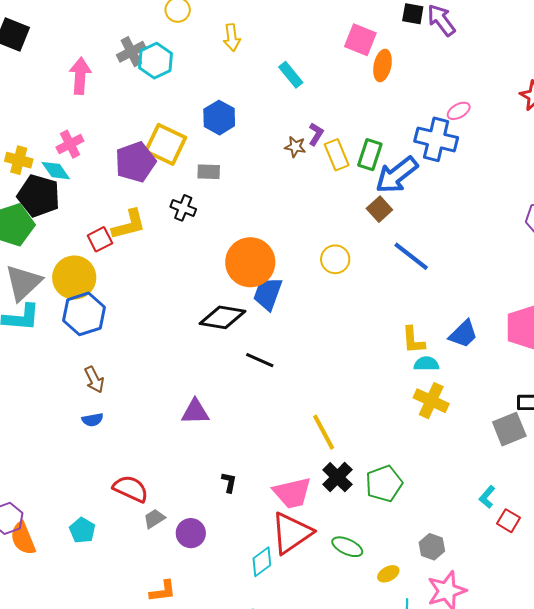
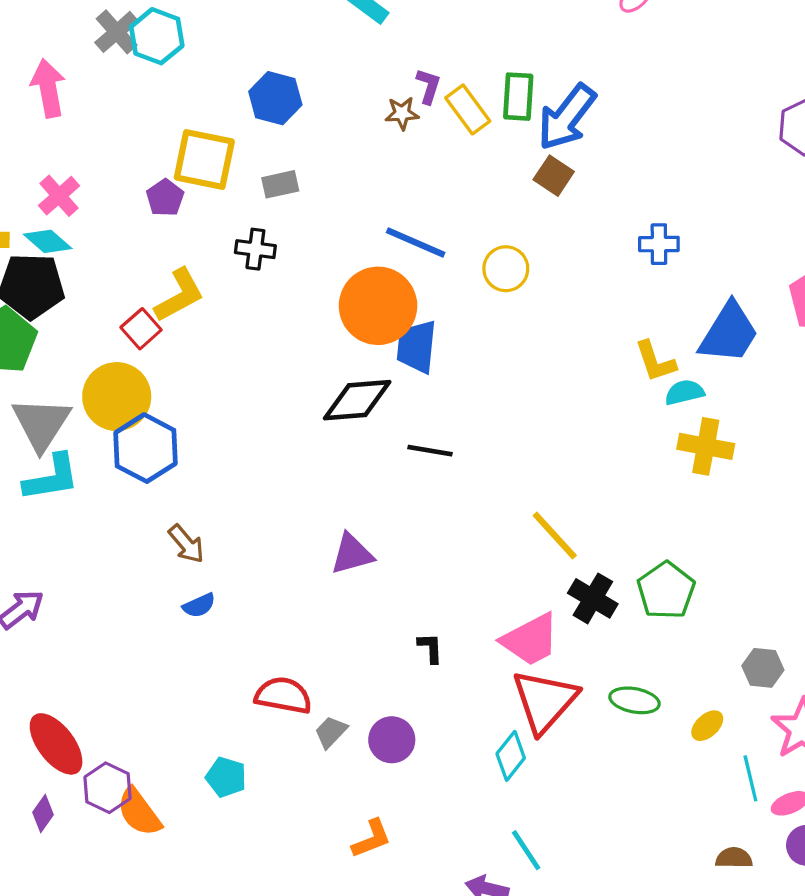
blue cross: (436, 139) -> (659, 244), moved, size x0.6
purple pentagon: (135, 162) -> (165, 198), size x0.6
blue line: (411, 256) -> (416, 243), moved
blue trapezoid: (463, 334) -> (729, 333), size x1.4

